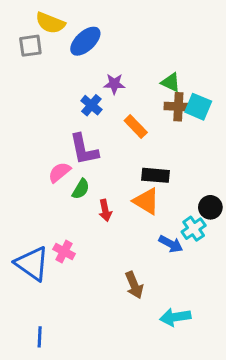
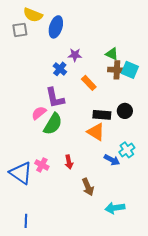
blue ellipse: (85, 41) -> (56, 27), turned -30
green semicircle: (81, 189) -> (53, 124), size x1.6
black circle: (210, 207) -> (125, 111), moved
red arrow: (105, 210) -> (69, 162), moved

